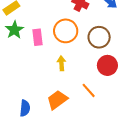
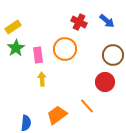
brown circle: (99, 37) -> (113, 55), moved
yellow arrow: (61, 63) -> (42, 79), moved

